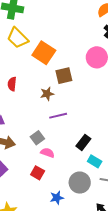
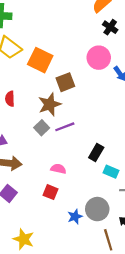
brown star: (47, 94) -> (50, 104), size x1.5
gray square: (37, 138) -> (42, 128), moved
gray circle: (80, 183) -> (97, 209), moved

